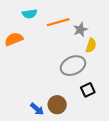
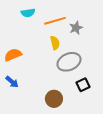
orange semicircle: (14, 39) -> (13, 55), moved
yellow semicircle: (91, 45) -> (55, 43), moved, turned -32
blue arrow: (37, 109) -> (12, 82), moved

